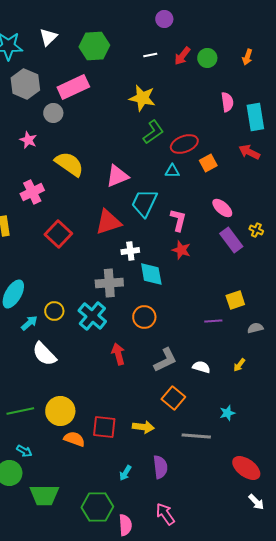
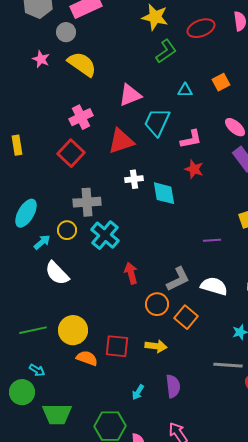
red ellipse: (184, 144) -> (201, 28), moved
yellow semicircle: (69, 164) -> (82, 64), moved
pink cross: (32, 192) -> (81, 117), moved
pink L-shape: (178, 220) -> (191, 139), turned 65
white cross: (130, 251) -> (134, 179), moved
gray cross: (109, 283) -> (87, 202), moved
orange circle: (144, 317) -> (157, 304), moved
purple line: (213, 321) -> (212, 240), moved
white semicircle: (201, 367) -> (214, 286), size x1.5
gray line: (196, 436) -> (228, 365), moved

